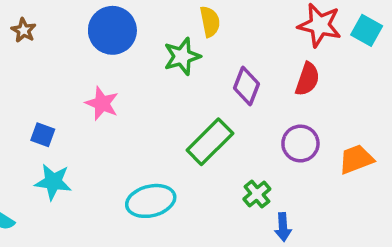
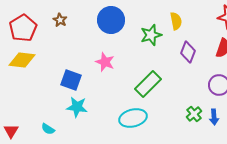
yellow semicircle: (210, 22) -> (176, 21), moved
blue square: (43, 135) -> (71, 80), size x1.5
green rectangle: (210, 142) -> (148, 84), moved
blue arrow: (283, 227) -> (214, 117), moved

